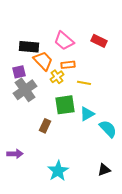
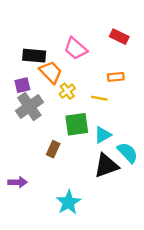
red rectangle: (99, 41) -> (119, 37), moved
orange rectangle: (68, 65) -> (116, 77), moved
black triangle: (104, 170) -> (106, 166), moved, size x1.6

